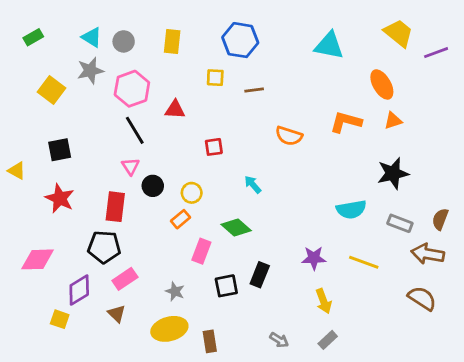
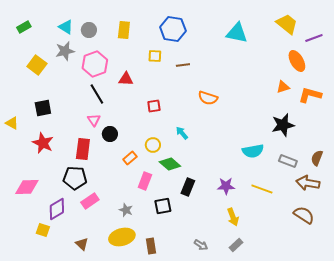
orange ellipse: (382, 84) -> (297, 61), moved
orange L-shape: (346, 122) -> (310, 95), moved
yellow circle: (192, 193) -> (153, 145), moved
black rectangle: (260, 275) -> (188, 187), moved
brown triangle: (117, 314) -> (82, 244), moved

